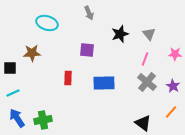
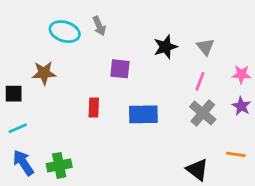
gray arrow: (89, 13) -> (99, 26), moved
purple star: (173, 86) -> (241, 106), moved
orange line: (171, 112) -> (236, 154), turned 56

